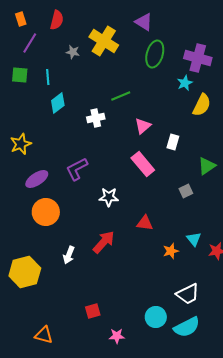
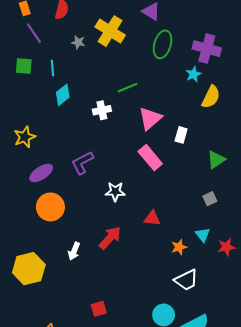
purple line: (30, 43) -> (34, 33), turned -65
pink triangle: (143, 126) -> (150, 118), size x1.4
gray square: (186, 191) -> (210, 199), moved
white trapezoid: (188, 294) -> (186, 280), moved

